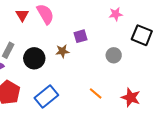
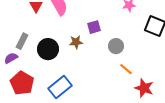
gray circle: (114, 55) -> (116, 46), moved
orange line: (96, 93) -> (126, 69), moved

